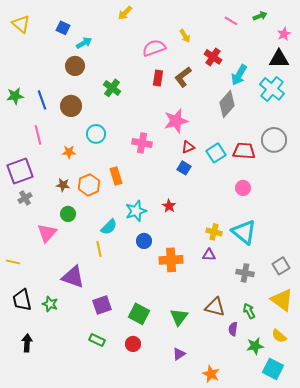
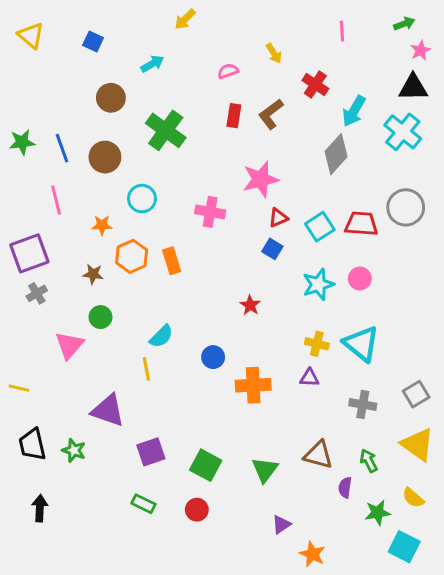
green arrow: (260, 16) -> (404, 24), moved
pink line: (231, 21) -> (342, 31), turned 56
cyan arrow: (84, 43) -> (152, 64), moved
pink semicircle: (154, 48) -> (228, 71), size x0.6
green cross: (112, 88) -> (166, 130), size x1.5
orange hexagon: (89, 185) -> (132, 256), moved
cyan star: (136, 211) -> (318, 284), moved
purple triangle: (179, 354) -> (281, 524), moved

